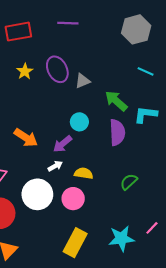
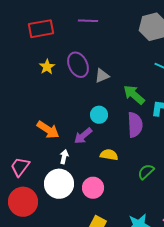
white arrow: (55, 166) -> (64, 157), moved, turned -48
yellow semicircle: (84, 173) -> (109, 155), moved

